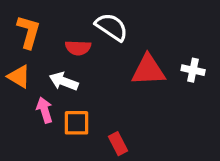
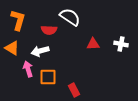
red triangle: (148, 70) -> (93, 44), size x0.6
white arrow: (64, 81) -> (40, 51), turned -36

